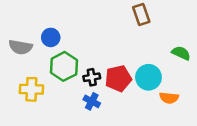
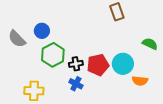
gray semicircle: (21, 47) -> (17, 39), turned 36
yellow cross: (31, 89) -> (34, 91), moved

